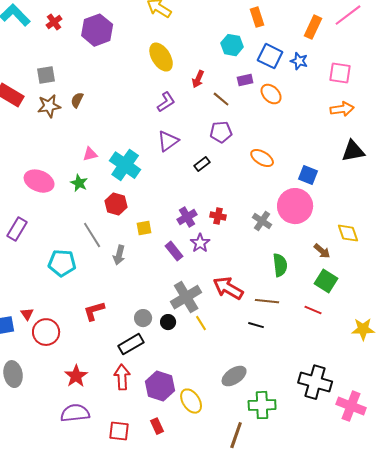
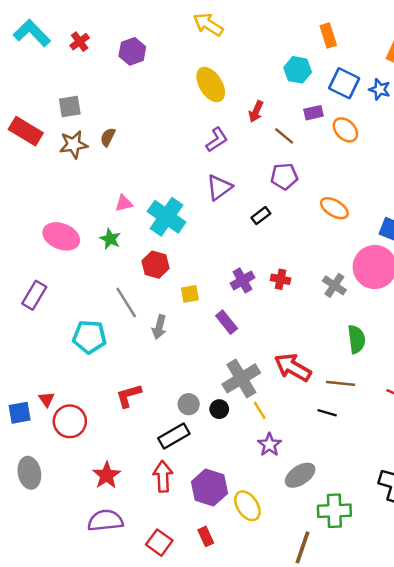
purple hexagon: (97, 30) -> (132, 51), size x0.7
purple star: (200, 243) -> (269, 445), moved
red square: (119, 431) -> (159, 543), turned 30

